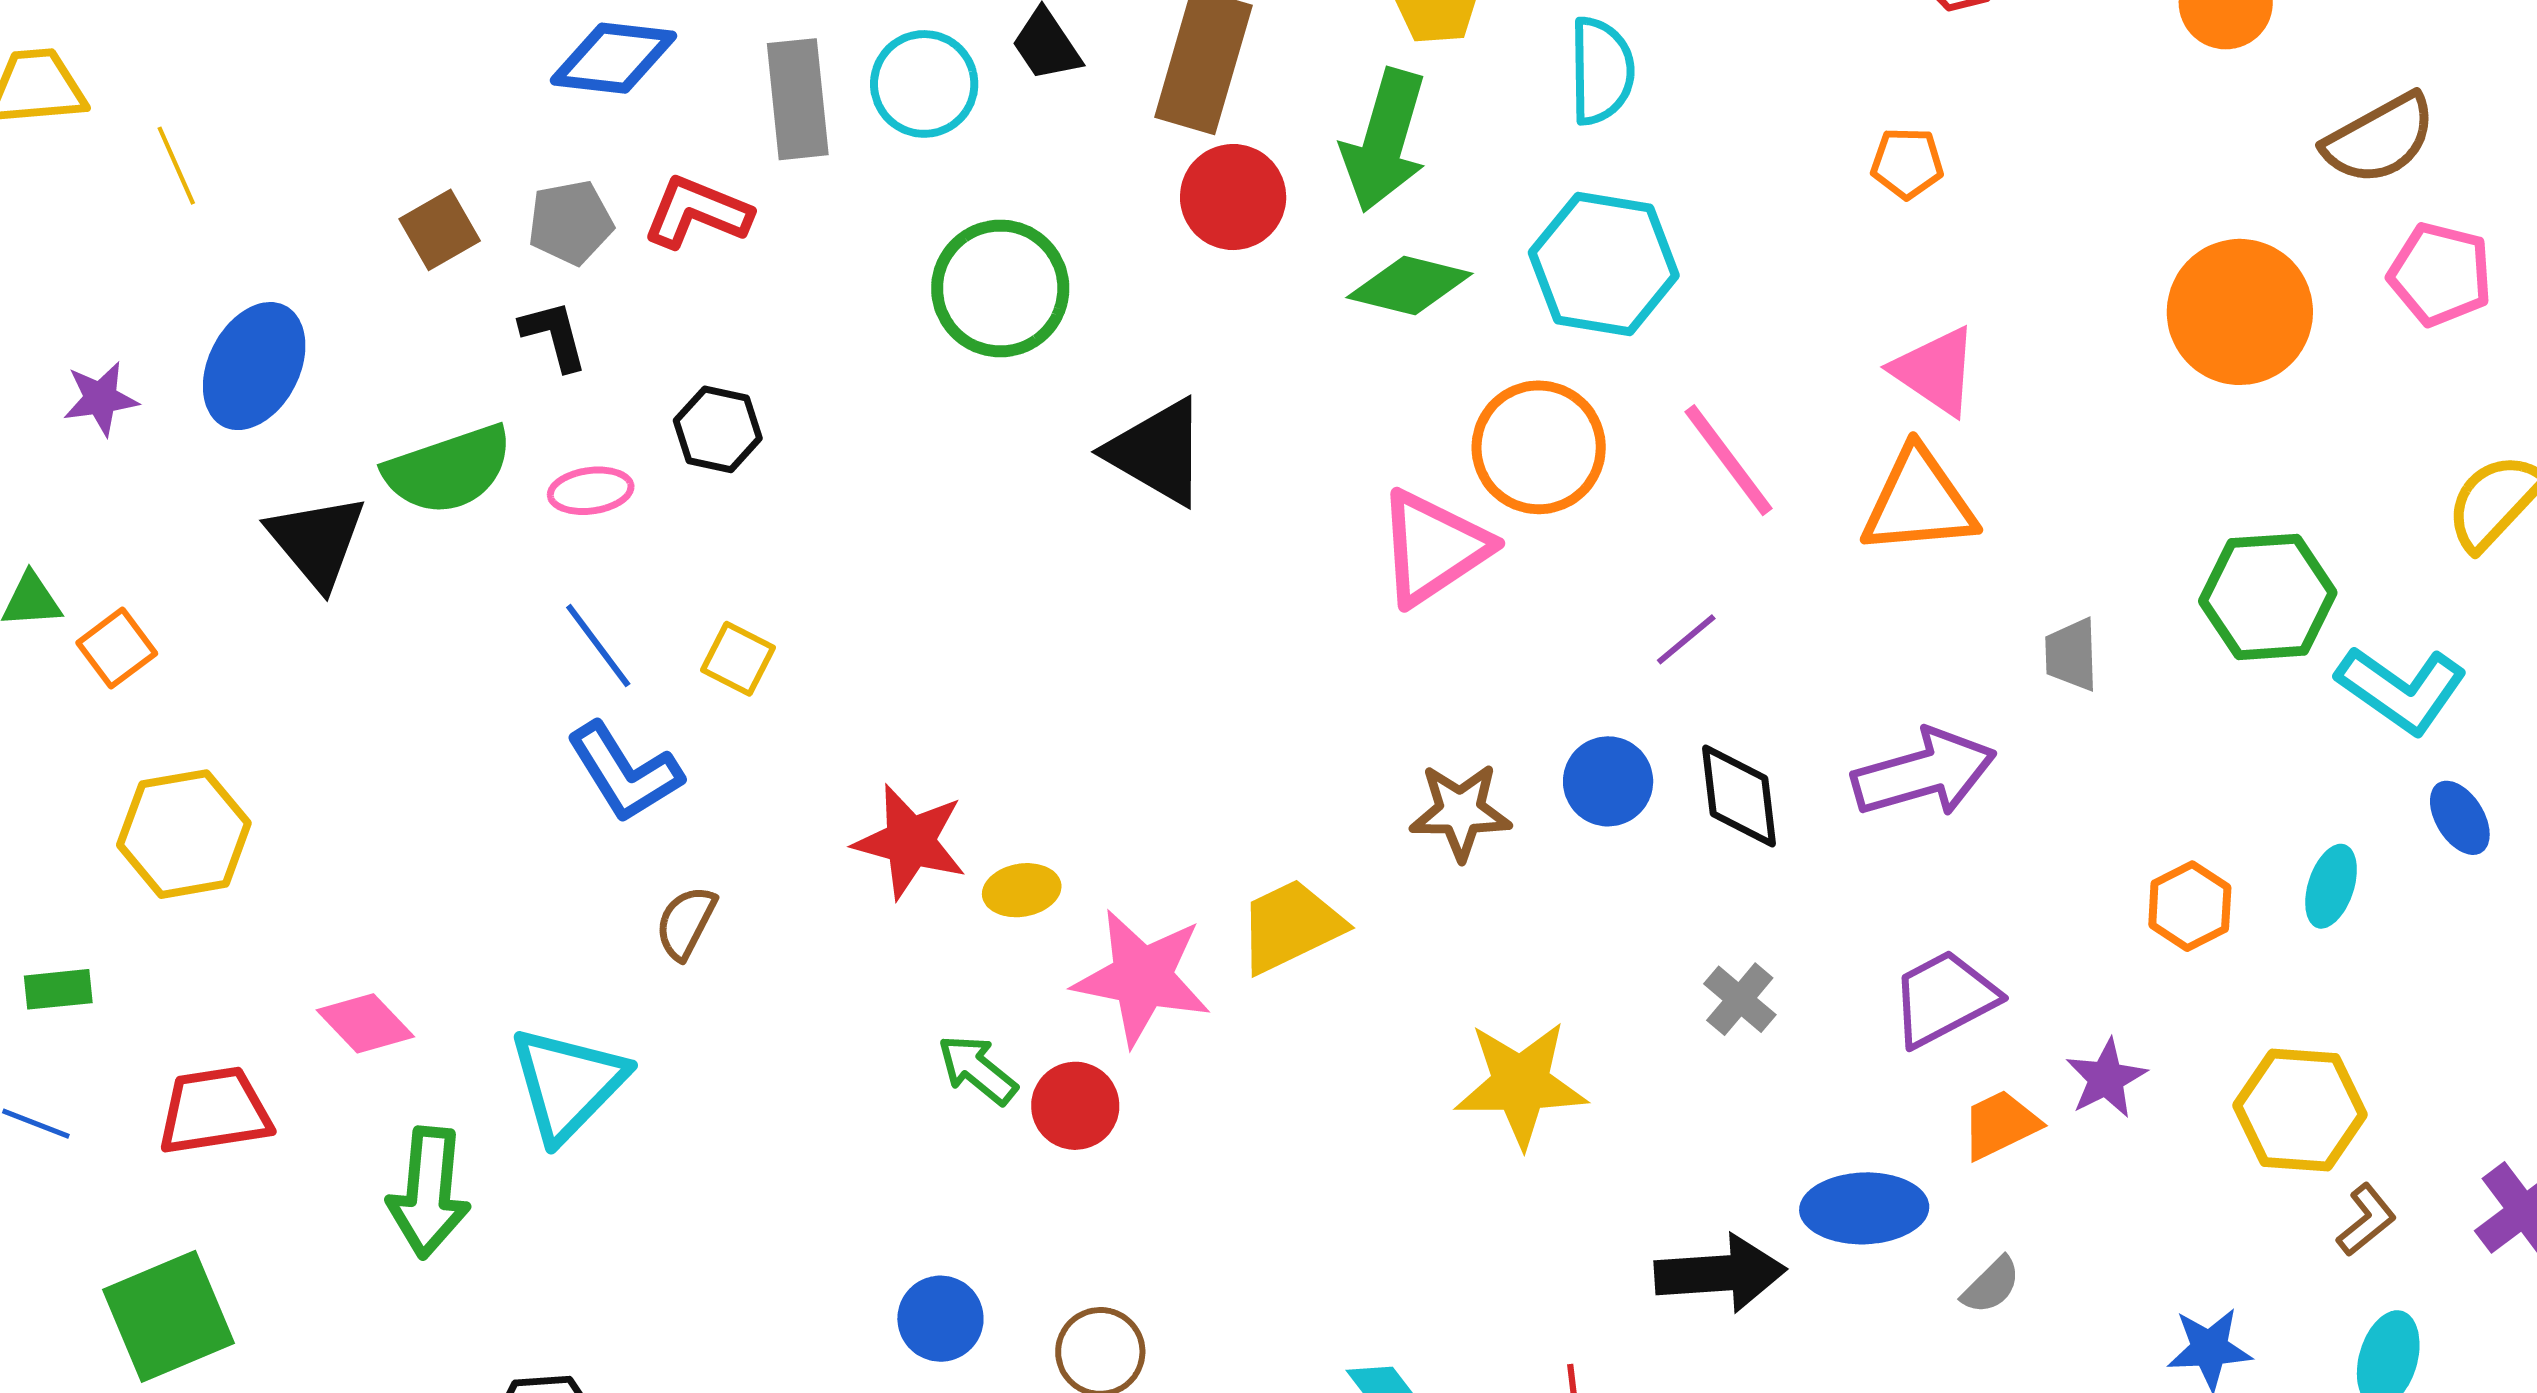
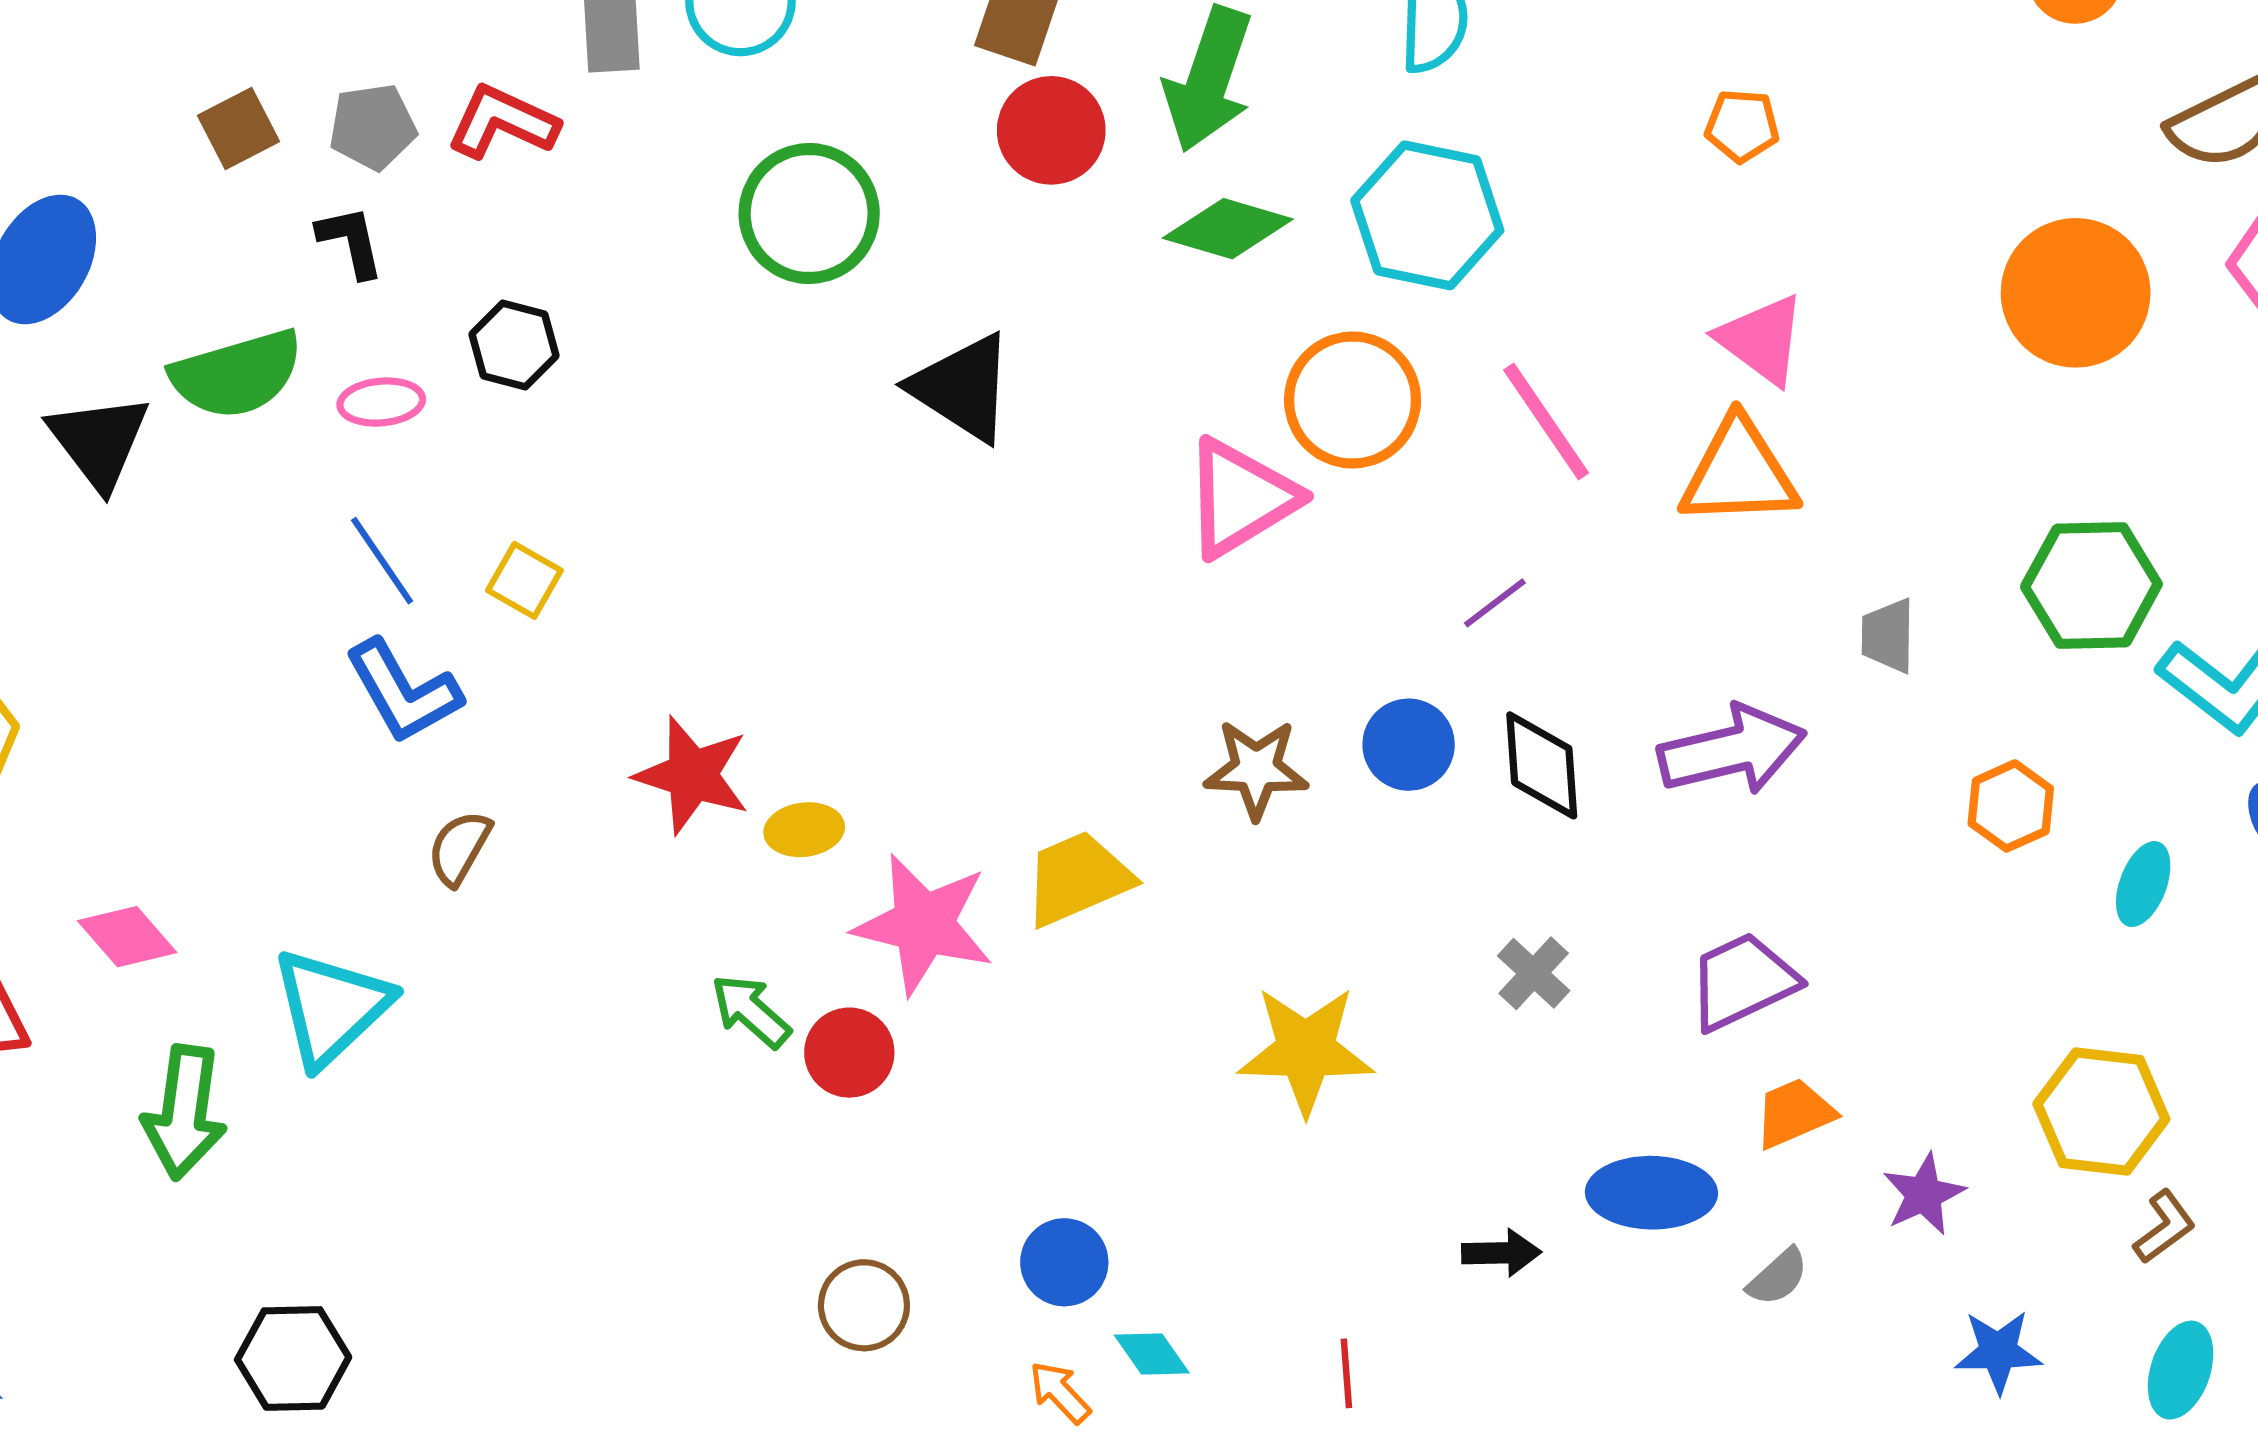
orange hexagon: (2190, 906) -> (2011, 806), moved
purple star: (2106, 1078) -> (1924, 1194), moved
black arrow: (1720, 1273) -> (1501, 1253), size x0.6
blue circle: (940, 1319) -> (1064, 1262), moved

